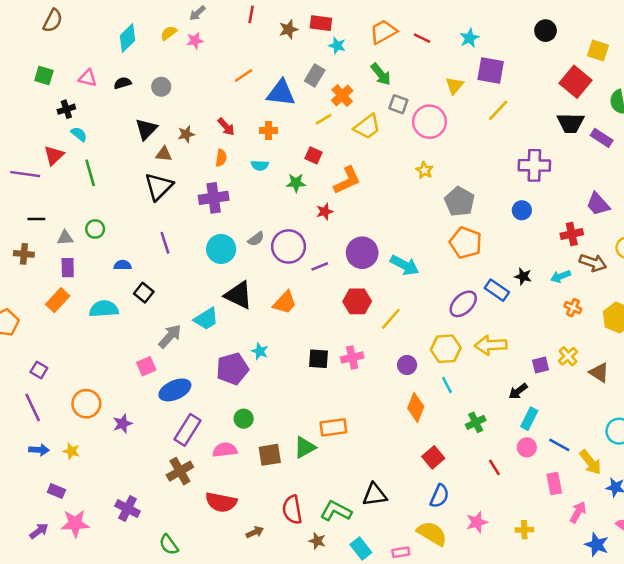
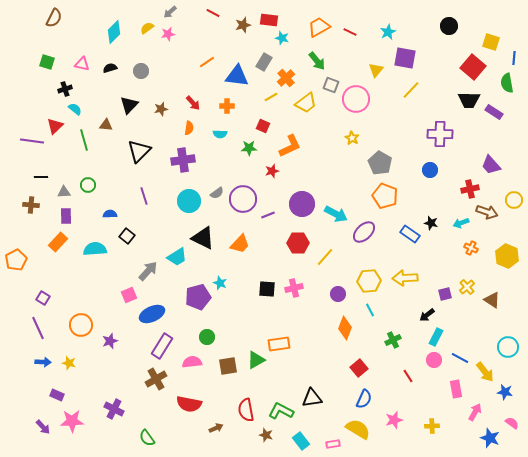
red line: (251, 14) -> (213, 13), turned -72
brown triangle: (164, 154) -> (106, 125), moved
purple ellipse: (463, 304) -> (364, 232), moved
purple arrow: (39, 531) -> (43, 427), turned 84

